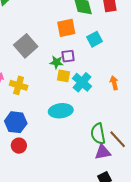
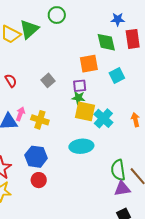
gray square: (26, 46) -> (48, 80), size x0.6
purple square: (68, 56) -> (80, 86), moved
yellow square: (63, 76) -> (85, 111), size x1.5

